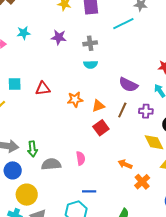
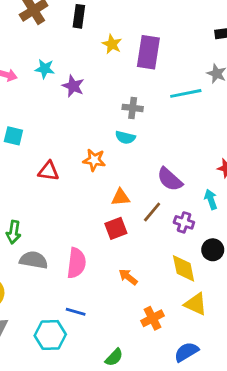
purple star: (59, 37) -> (73, 86), moved
red triangle: (43, 89) -> (49, 171), moved
orange star: (75, 99) -> (94, 160), moved
pink semicircle: (81, 158) -> (76, 263), size x1.5
orange arrow: (125, 164) -> (128, 277), moved

